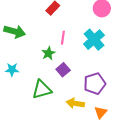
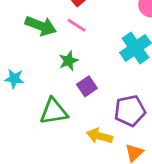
green arrow: (15, 31) -> (41, 26), moved
pink line: (63, 38) -> (77, 25), moved, turned -72

